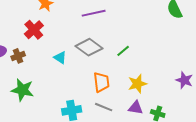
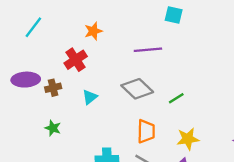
cyan triangle: (60, 57) -> (90, 97), moved, turned 40
green star: (22, 90) -> (53, 128), size x0.6

